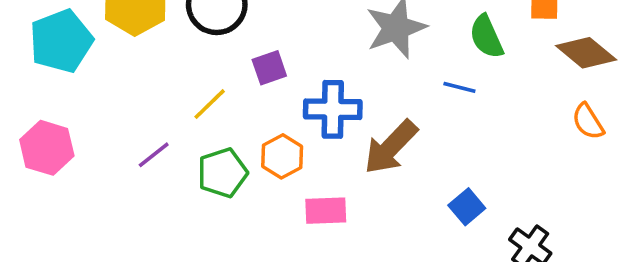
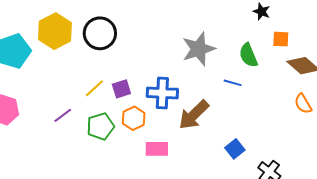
purple square: (269, 68) -> (121, 89), moved

